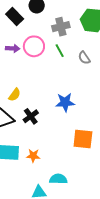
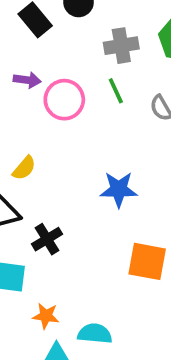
pink circle: (34, 46) -> (64, 100), moved
black cross: (31, 116) -> (47, 239), moved
orange star: (33, 156) -> (46, 316), moved

